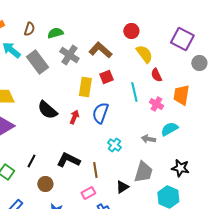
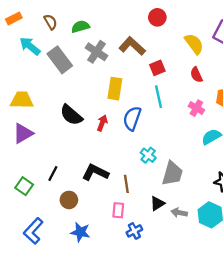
brown semicircle: (29, 29) -> (51, 22), turned -48
red circle: (131, 31) -> (157, 17), moved
yellow semicircle: (144, 54) -> (194, 44), moved
red square: (106, 77) -> (157, 68), moved
cyan line: (134, 92) -> (158, 97), moved
gray arrow: (148, 139) -> (179, 213), moved
gray trapezoid: (143, 172) -> (172, 174), moved
pink rectangle: (88, 193) -> (118, 210), turned -56

